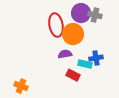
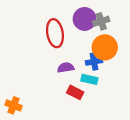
gray cross: (95, 15) -> (101, 21), turned -32
orange circle: (73, 34) -> (105, 47), moved
blue cross: (96, 58) -> (94, 62), moved

